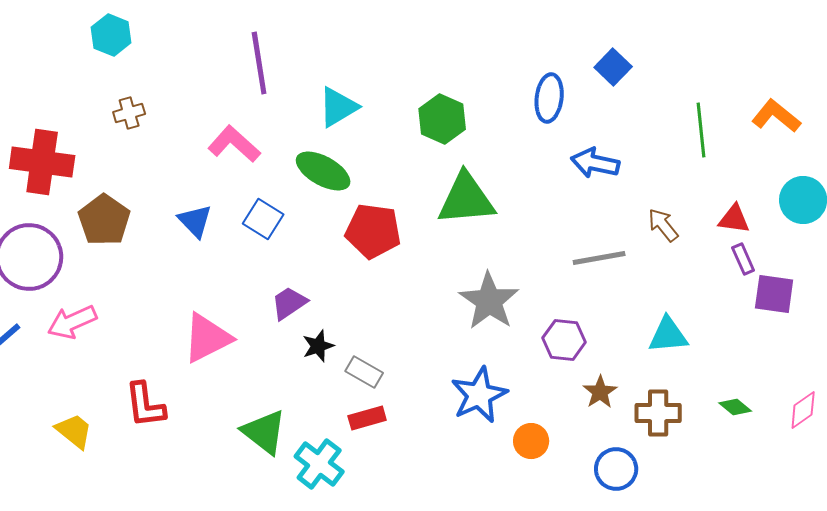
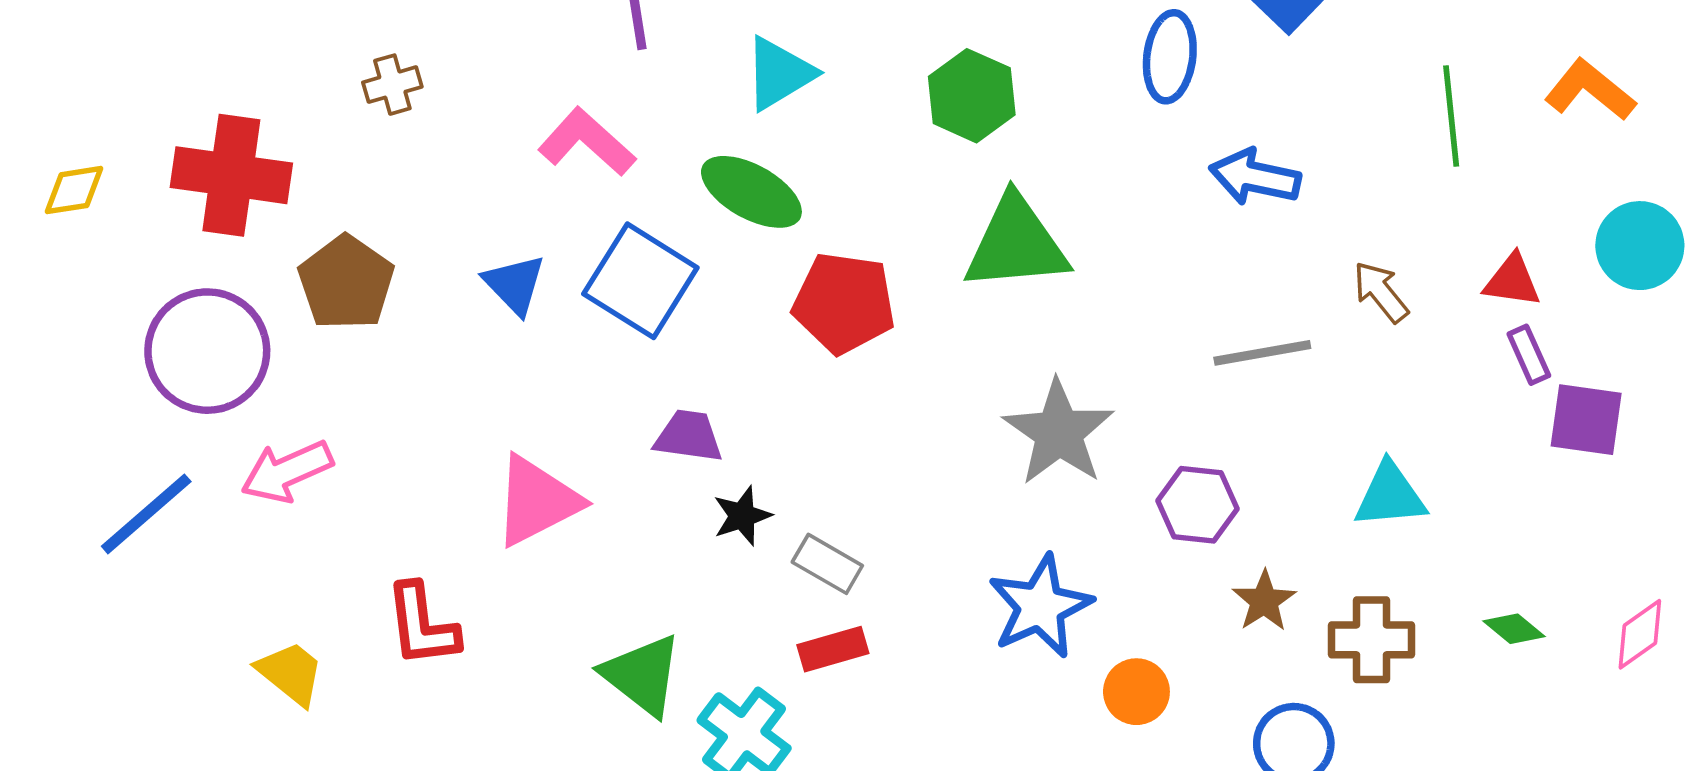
blue square: (263, 219) -> (640, 281), size x1.5
purple trapezoid: (289, 303) -> (689, 436), turned 42

